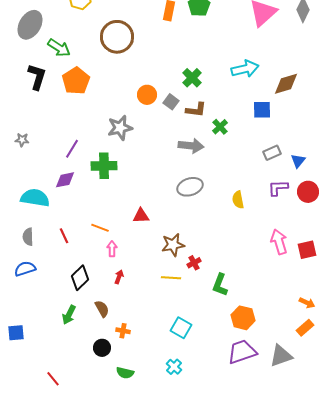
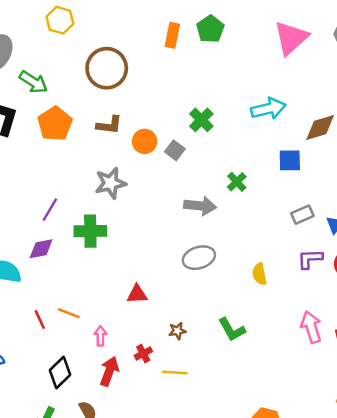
brown L-shape: (196, 110) -> (109, 125), moved
orange line: (100, 228) -> (69, 313), moved
brown star: (173, 245) -> (177, 331), size x0.6
red cross: (194, 263) -> (143, 354), moved
red arrow: (119, 277) -> (109, 371), size x1.6
green L-shape: (220, 285) -> (232, 330), moved, turned -50

